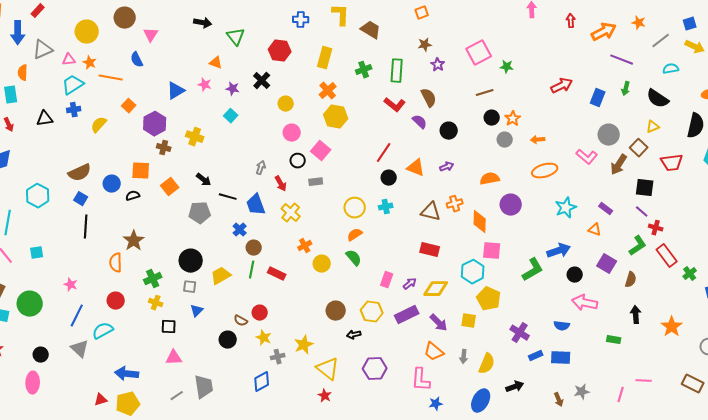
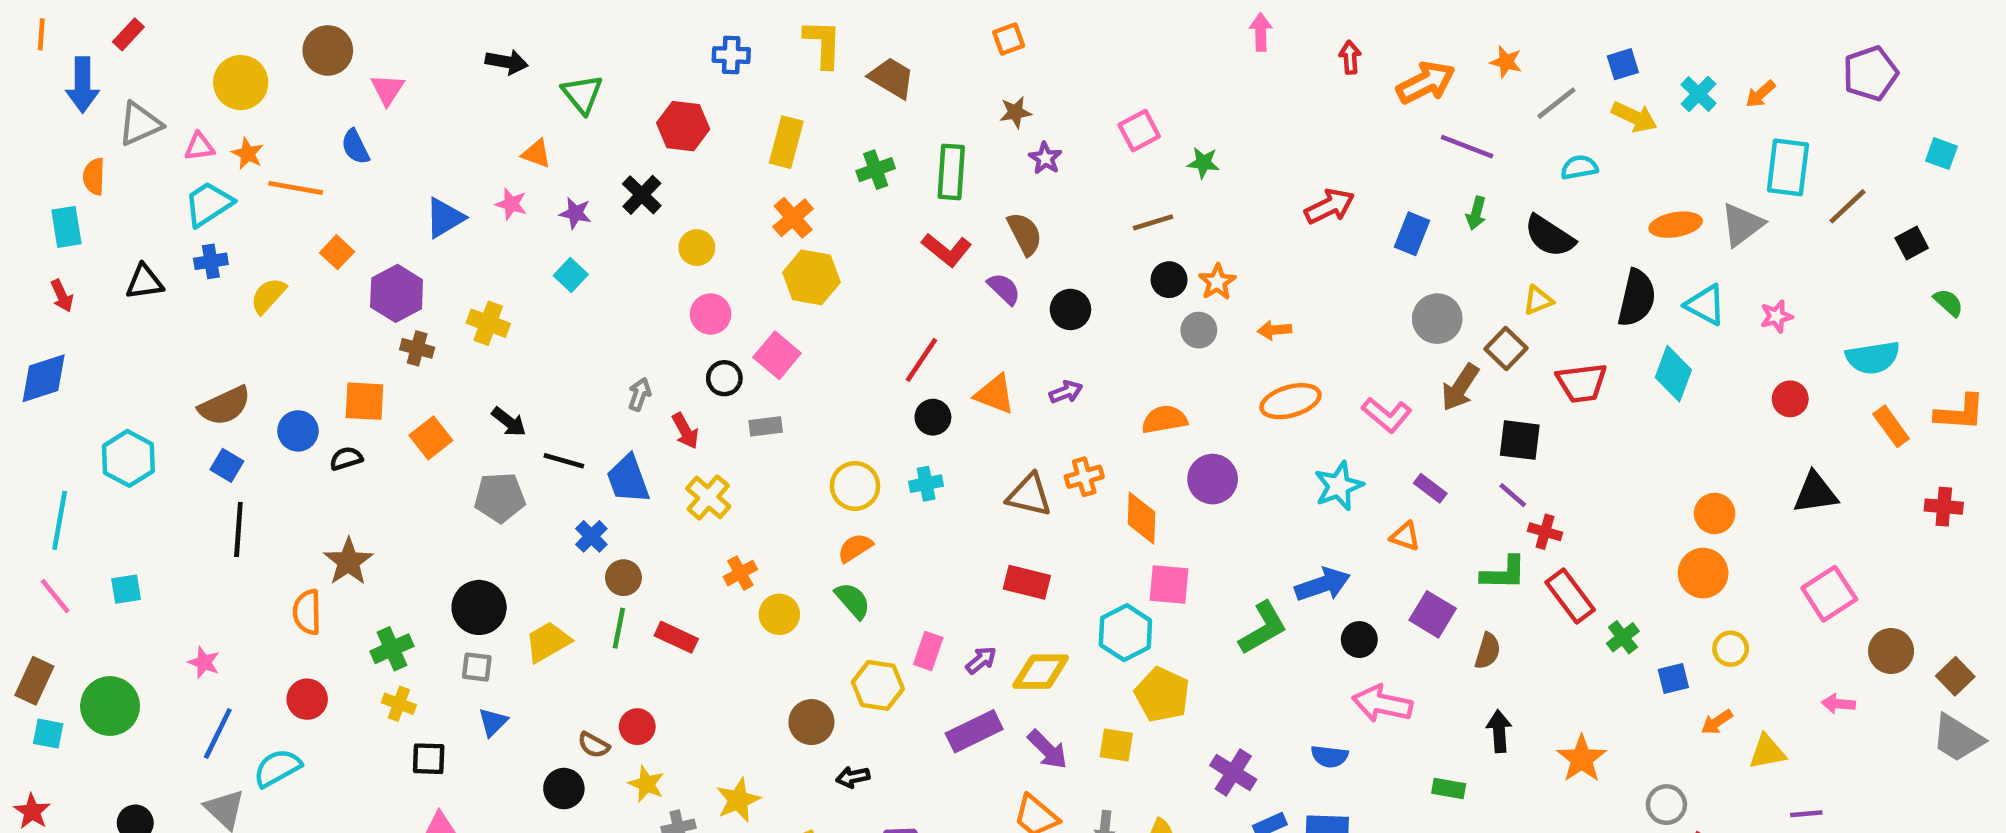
pink square: (479, 53) -> (1139, 131), size x0.7
pink L-shape: (587, 157) -> (1387, 415), moved
green L-shape: (638, 246) -> (1504, 573), turned 35
yellow hexagon: (372, 312) -> (878, 685), moved

